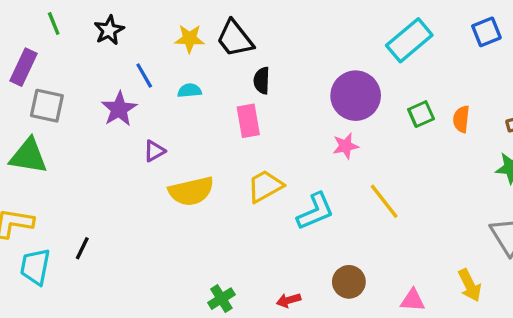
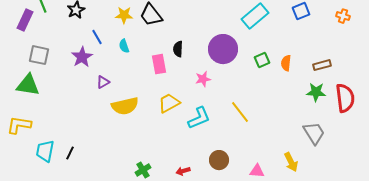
purple rectangle: (23, 67) -> (25, 20), moved
black semicircle: (262, 81) -> (178, 49), moved
cyan semicircle: (190, 91) -> (124, 46), turned -104
pink star: (346, 146) -> (203, 79), moved
black line: (82, 248) -> (70, 153), moved
cyan trapezoid: (35, 267) -> (45, 151), moved

